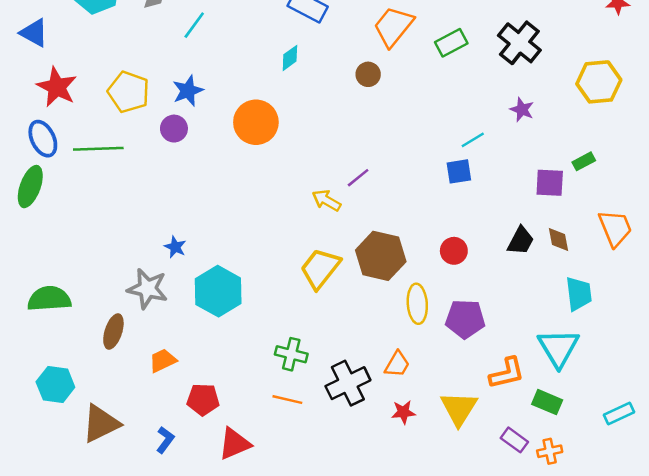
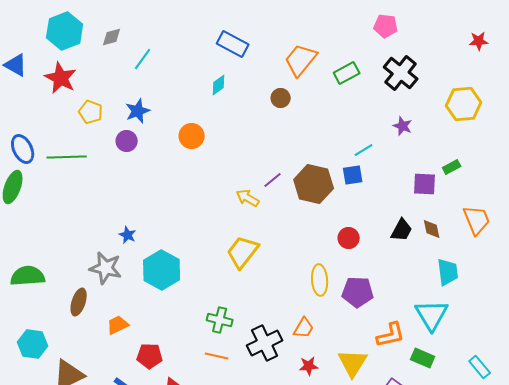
red star: (57, 87) -> (61, 78), moved
yellow pentagon: (129, 92) -> (91, 112), size x0.7
orange circle: (256, 122) -> (192, 136), size x0.7
brown hexagon: (381, 256) -> (314, 184), moved
cyan rectangle: (619, 413) -> (480, 367), turned 75

